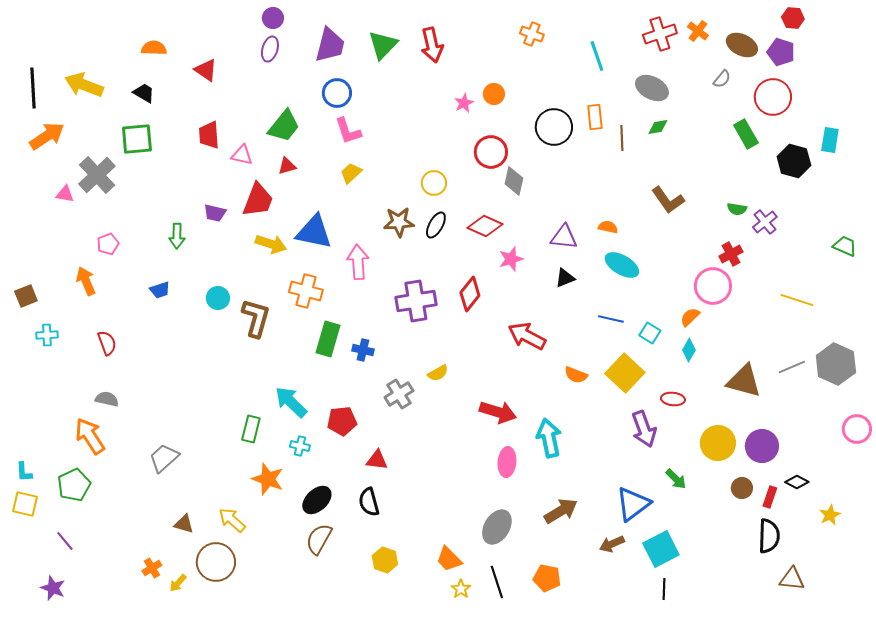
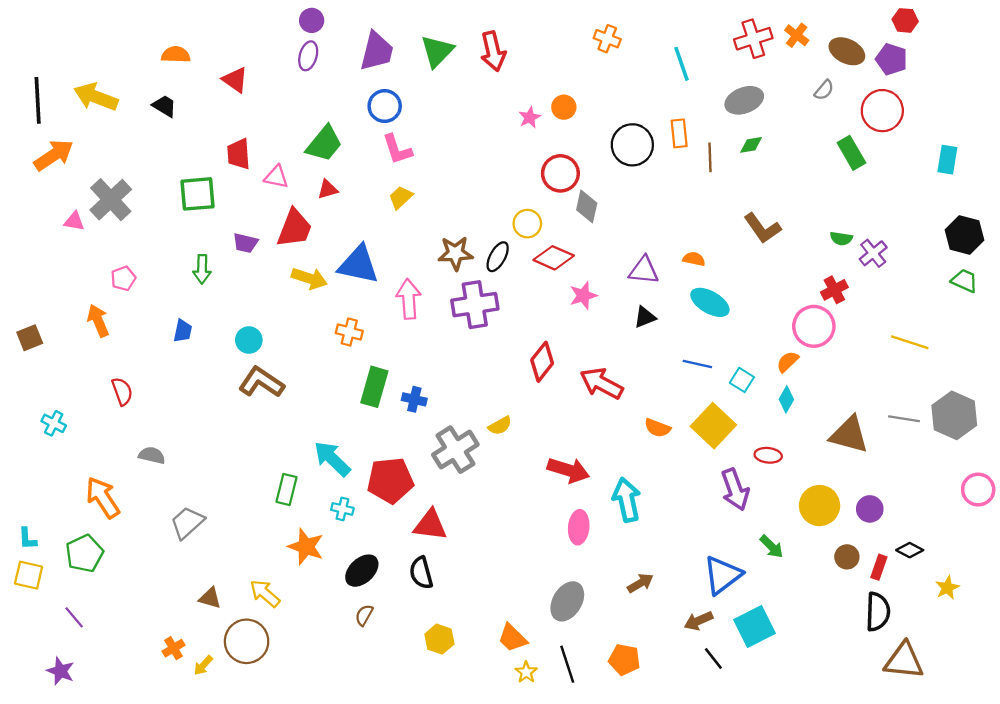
gray ellipse: (652, 88) -> (744, 100), turned -48
green square: (137, 139) -> (197, 194), moved
black hexagon: (794, 161) -> (964, 235), moved
yellow circle: (434, 183) -> (527, 224), moved
blue trapezoid: (160, 290) -> (183, 331), turned -60
orange cross: (306, 291) -> (349, 332), size x0.7
red diamond: (470, 294) -> (542, 362), moved
purple cross: (416, 301) -> (475, 305), moved
brown L-shape: (256, 318) -> (261, 382), moved, turned -72
cyan cross: (47, 335) -> (54, 423), moved, turned 30
gray line: (792, 367) -> (904, 419), turned 32
gray cross: (399, 394) -> (455, 450), size x1.4
gray semicircle: (107, 399) -> (152, 455), moved
red pentagon: (342, 421) -> (390, 480), size x1.4
purple circle: (762, 446) -> (870, 509), size x0.7
red triangle: (377, 460) -> (430, 525), size x1.4
brown arrow: (561, 511) -> (640, 583), size x0.7
brown semicircle: (319, 539) -> (364, 615), size x0.6
brown triangle: (792, 579) -> (904, 661), size x1.4
black line: (664, 589) -> (713, 658), moved, turned -40

